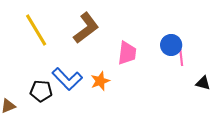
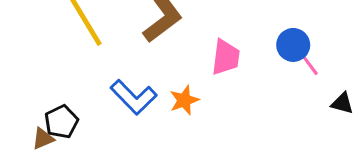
pink line: (181, 57) -> (309, 63), turned -30
black pentagon: (41, 91) -> (61, 122), moved, turned -30

